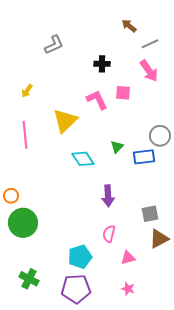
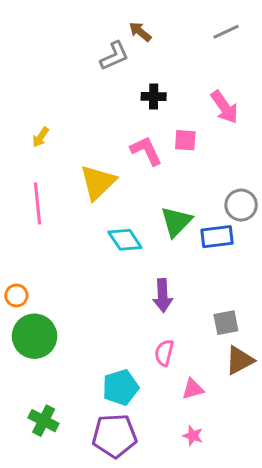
brown arrow: (129, 26) -> (140, 32), moved
gray line: (150, 44) -> (226, 32), moved
gray L-shape: (54, 45) -> (114, 56), moved
green triangle: (117, 147) -> (176, 222), size x1.6

